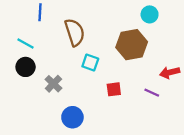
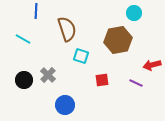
black circle: (26, 67) -> (24, 80), moved

